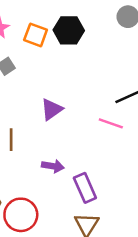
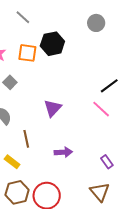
pink line: (111, 123) -> (101, 109), turned 36
purple rectangle: (85, 188) -> (107, 162), moved, size x0.6

